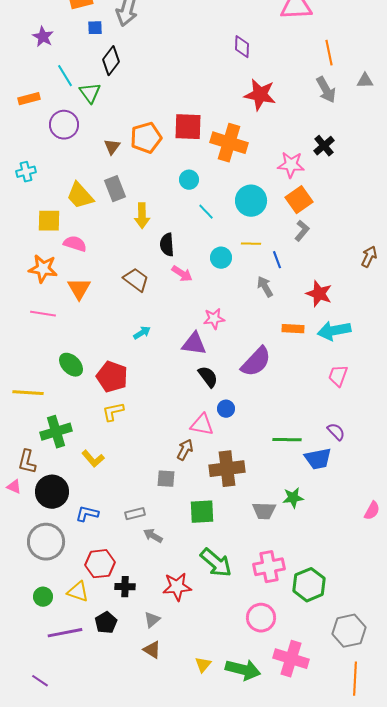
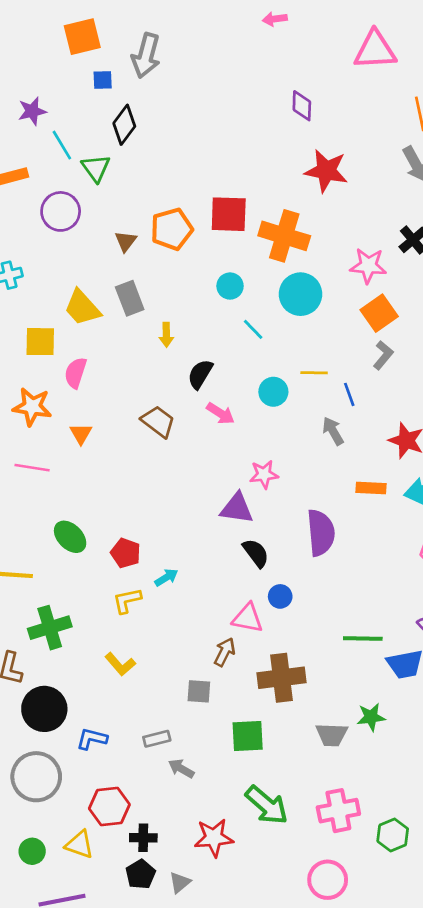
purple star: (43, 37) -> (32, 111), moved, turned 30
cyan circle: (251, 201) -> (301, 294), moved
yellow arrow: (142, 216) -> (166, 335), size x0.7
pink semicircle: (75, 244) -> (75, 373), turned -90
black semicircle: (167, 245) -> (200, 374), turned 35
orange triangle: (79, 289) -> (81, 434), size x0.7
cyan arrow: (142, 333) -> (166, 577), moved
purple semicircle: (256, 362) -> (321, 533), turned -48
red pentagon: (112, 377) -> (126, 553), size x0.7
yellow L-shape: (93, 459) -> (120, 664), moved
green hexagon: (309, 585) -> (393, 835), size x0.7
black pentagon: (106, 623) -> (141, 874), moved

